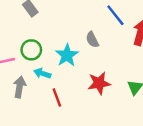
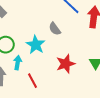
cyan arrow: (42, 73) -> (18, 63), turned 88

